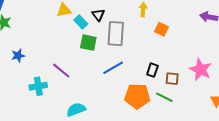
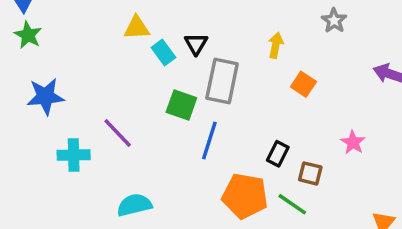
green square: (88, 43) -> (181, 105), moved
blue star: (18, 56) -> (45, 96), size x1.5
blue line: (113, 68) -> (209, 140), turned -50
pink star: (201, 70) -> (353, 142), moved, size x0.6

